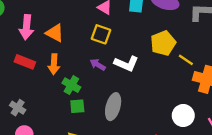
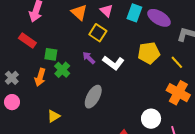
orange triangle: (55, 33) -> (79, 12), moved
yellow line: (186, 60) -> (177, 62), moved
orange arrow: (54, 64) -> (40, 77), moved
green square: (77, 106) -> (51, 54), moved

